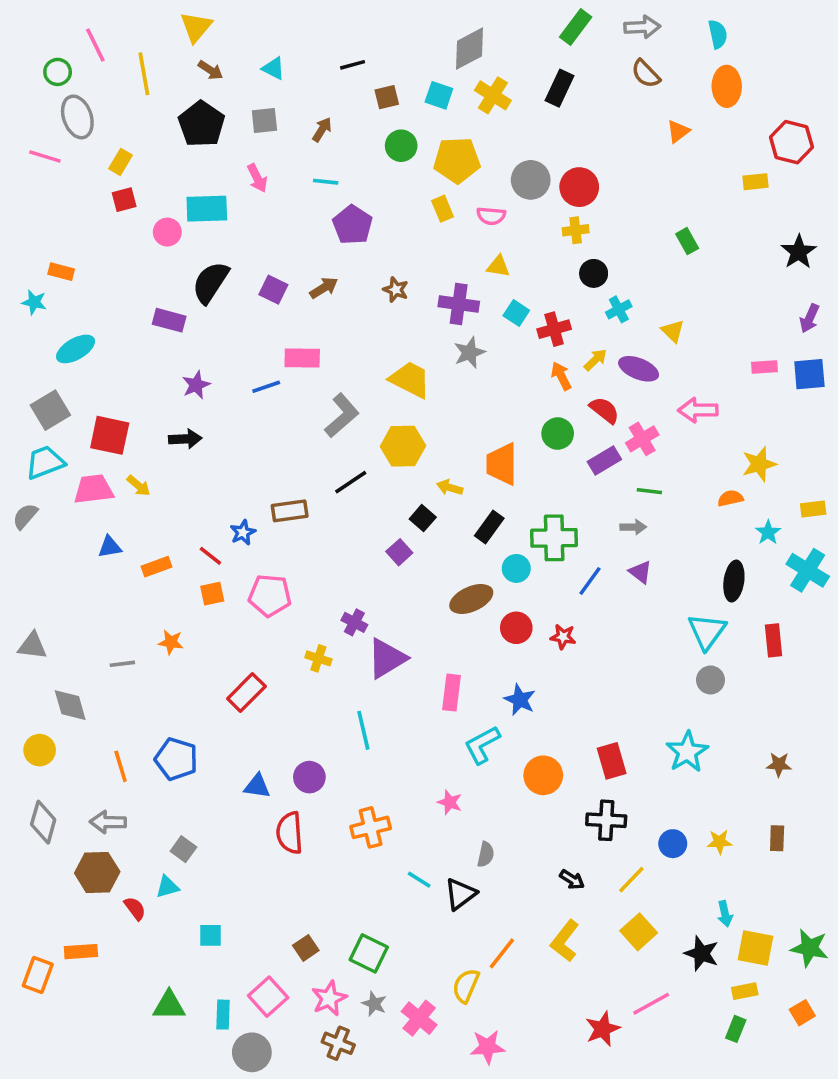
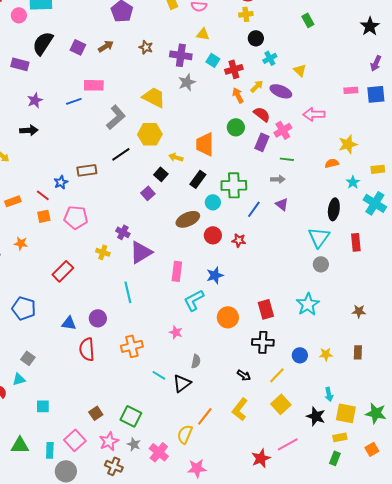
purple rectangle: (604, 460) -> (262, 142), turned -36
blue star: (520, 700) -> (215, 275), turned 30

